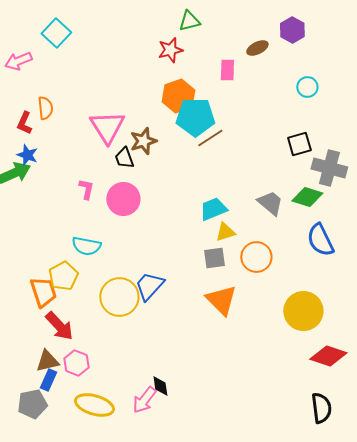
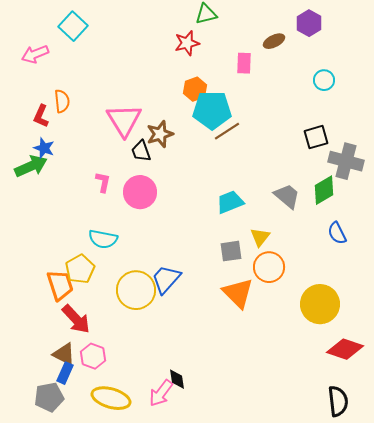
orange hexagon: (178, 96) -> (195, 89), size x0.7
green diamond: (307, 197) -> (324, 190), turned -48
yellow triangle: (225, 232) -> (260, 237), moved, turned -35
blue semicircle: (320, 240) -> (337, 233), size x0.7
orange circle: (256, 257) -> (269, 267), moved
brown triangle: (47, 361) -> (64, 354), turned 40

